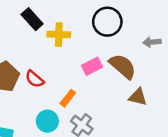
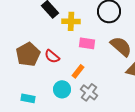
pink rectangle: (92, 66) -> (87, 43), moved, turned 35

